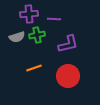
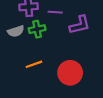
purple L-shape: (68, 44) -> (80, 25), moved

